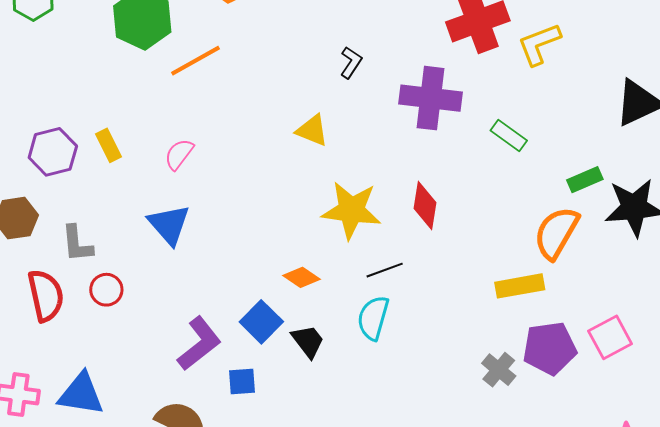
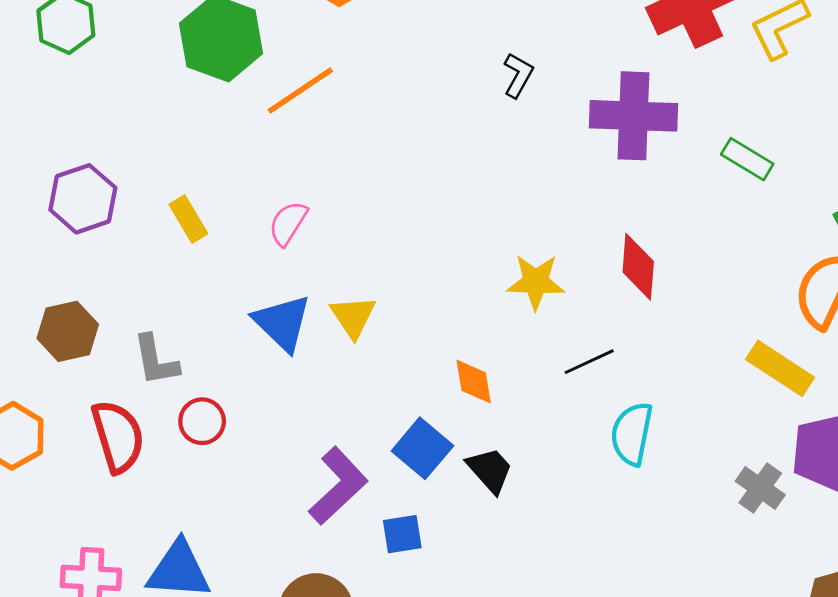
yellow triangle: (312, 130) -> (353, 317), moved, turned 39
purple hexagon: (53, 152) -> (83, 199), moved
yellow star: (351, 210) -> (536, 282), size x0.7
orange diamond: (302, 277) -> (474, 382), turned 51
yellow rectangle: (520, 286) -> (780, 368), turned 48
cyan semicircle: (373, 318) -> (632, 434), moved

